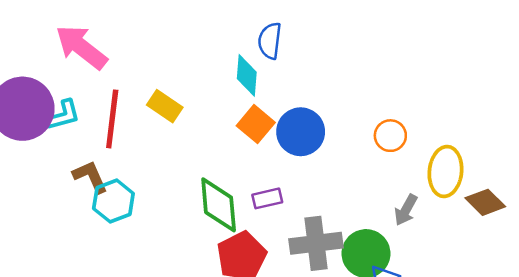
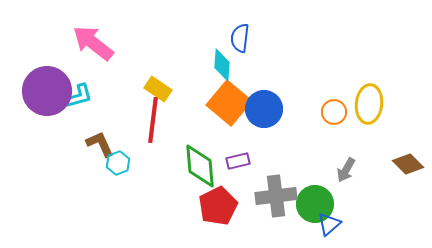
red line: (112, 119) -> (153, 120), moved
orange square: (256, 124) -> (229, 103), size x1.5
yellow ellipse: (445, 171) -> (369, 104), moved
cyan hexagon: (113, 201) -> (118, 163), size x0.7

